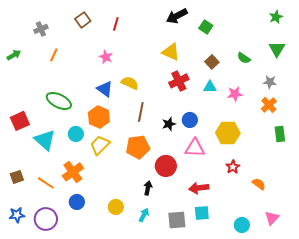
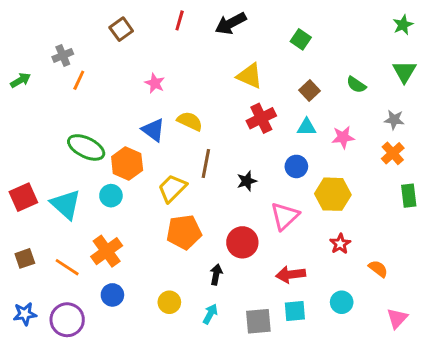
black arrow: (177, 16) -> (231, 23), moved
red line: (116, 24) -> (180, 20), moved
gray cross: (41, 29) -> (63, 55), moved
orange hexagon: (99, 117) -> (127, 164), moved
blue circle: (190, 120) -> (296, 166), moved
red square: (20, 121) -> (23, 197), moved
yellow trapezoid: (100, 145) -> (172, 188), moved
orange pentagon: (138, 147) -> (184, 232), moved
pink triangle: (195, 148) -> (285, 216), turned -45
cyan circle: (242, 225) -> (342, 302), moved

